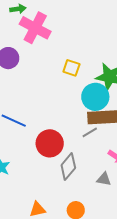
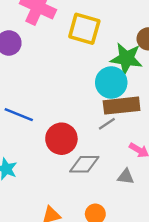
yellow square: (71, 68) -> (84, 29), moved, size x1.6
gray diamond: (68, 167) -> (84, 164), turned 52

